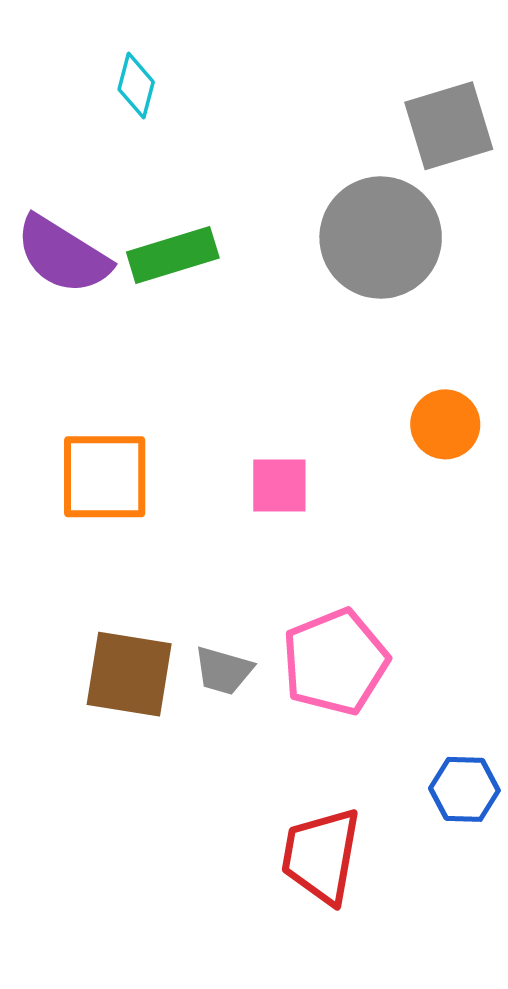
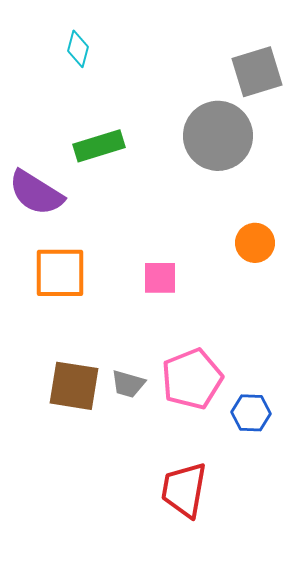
purple semicircle: (63, 255) -> (36, 193), moved
blue hexagon: (464, 789) -> (251, 413), moved

